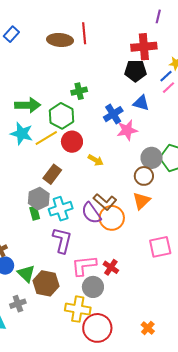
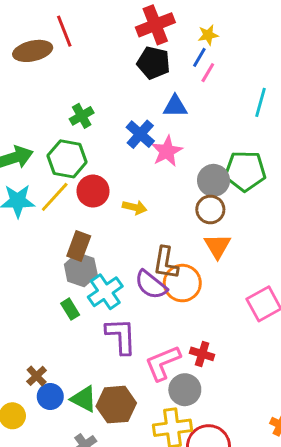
black pentagon: (135, 71) -> (154, 63), turned 30
gray hexagon: (39, 199) -> (81, 270), moved
brown L-shape: (105, 202) -> (166, 263), turned 75

